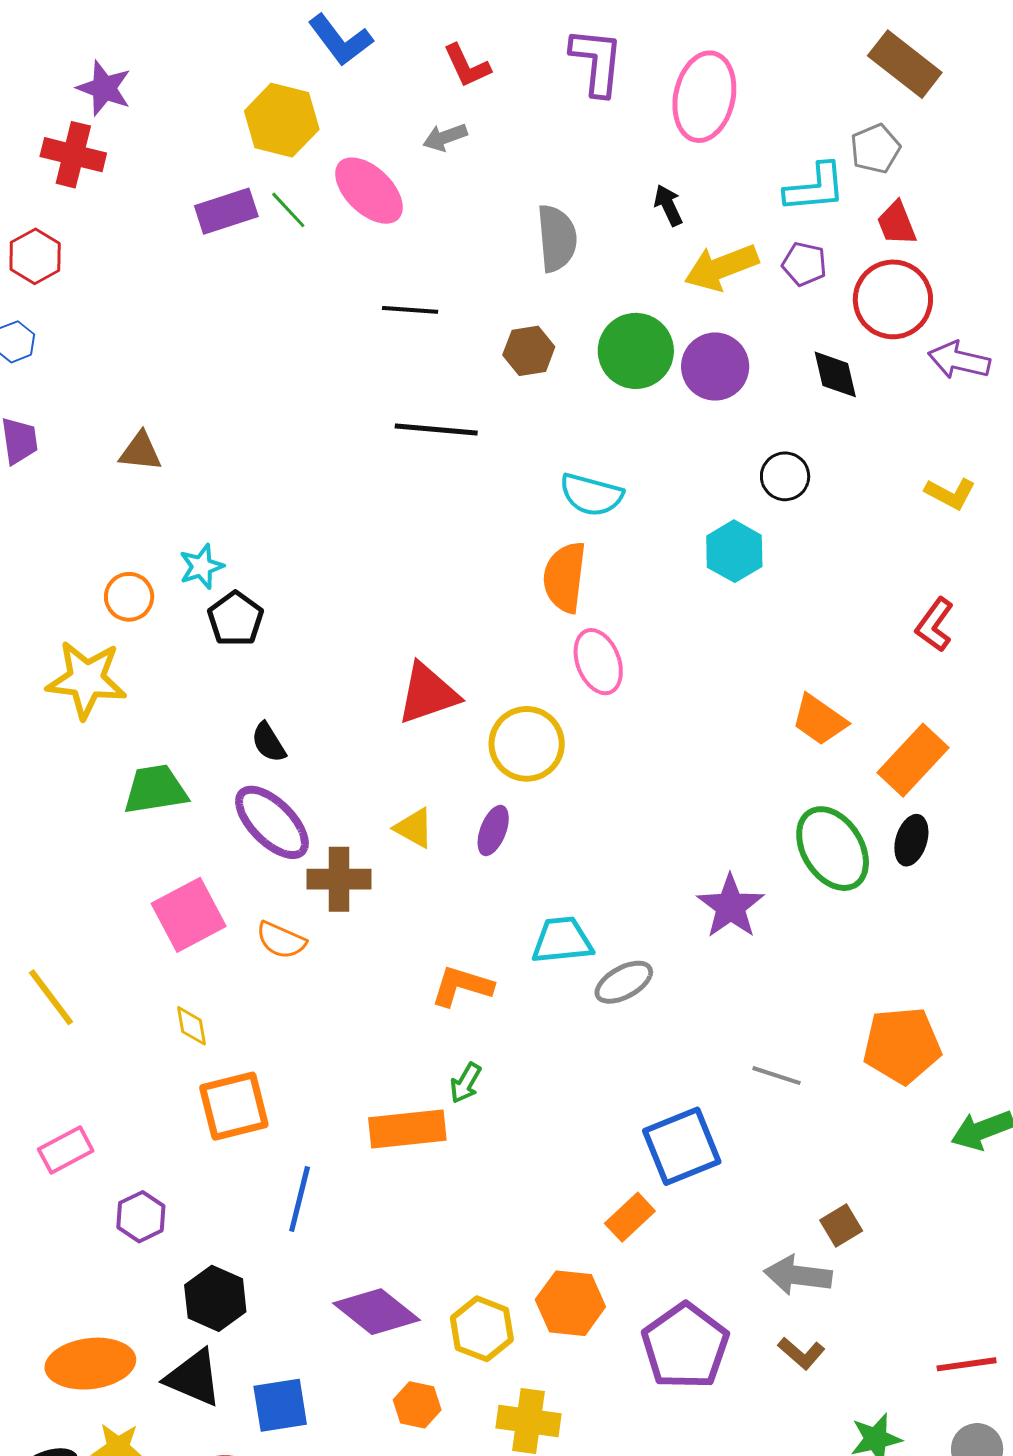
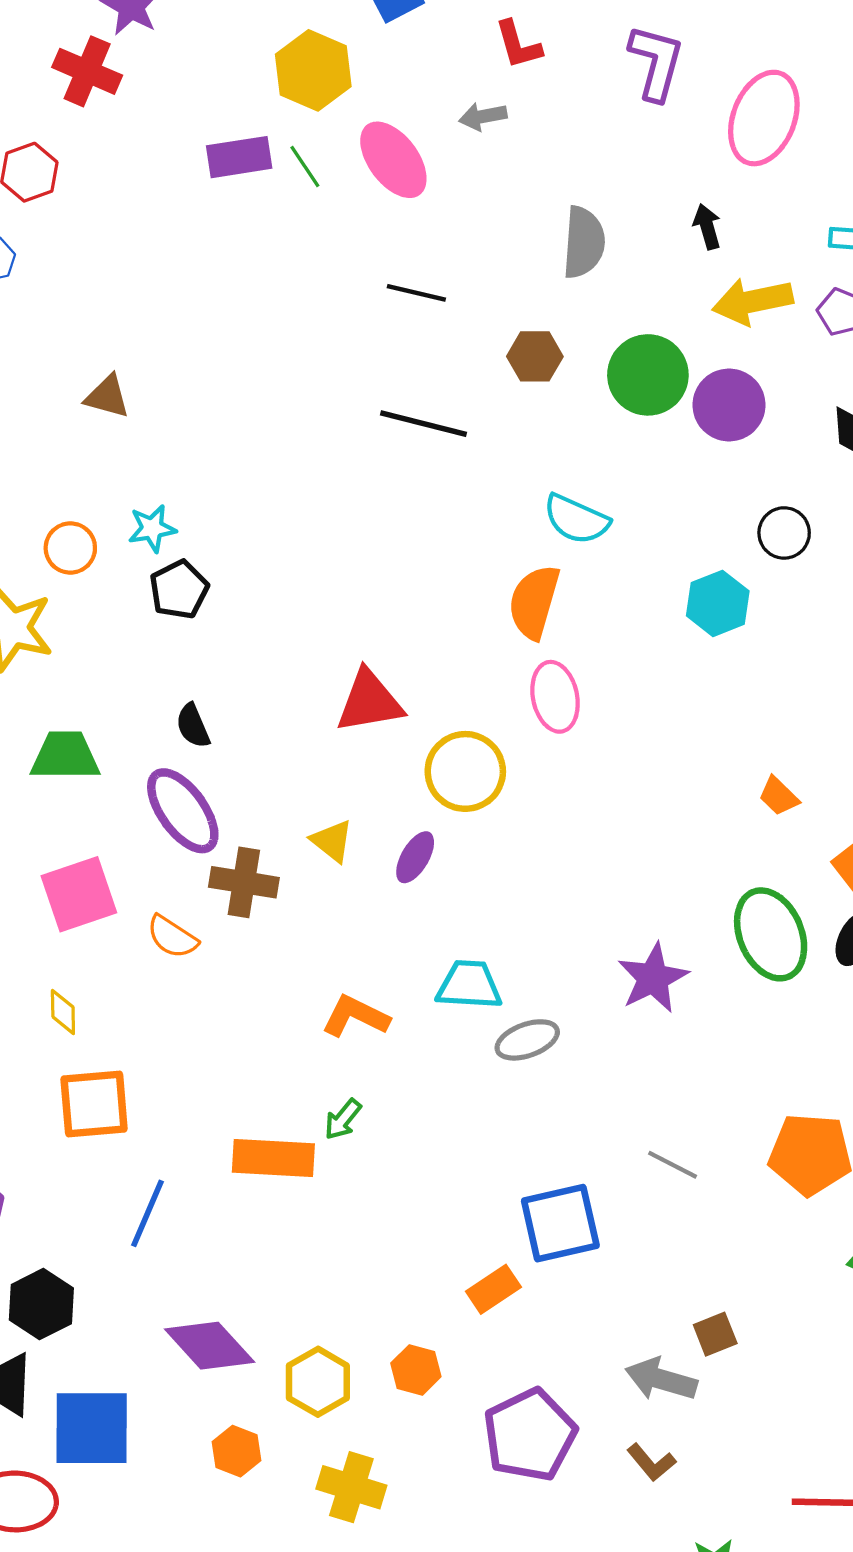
orange trapezoid: (819, 720) -> (779, 796), size x0.7
orange hexagon: (570, 1303) -> (416, 1370), size x0.7
blue square: (280, 1405) -> (92, 1428), size x1.4

